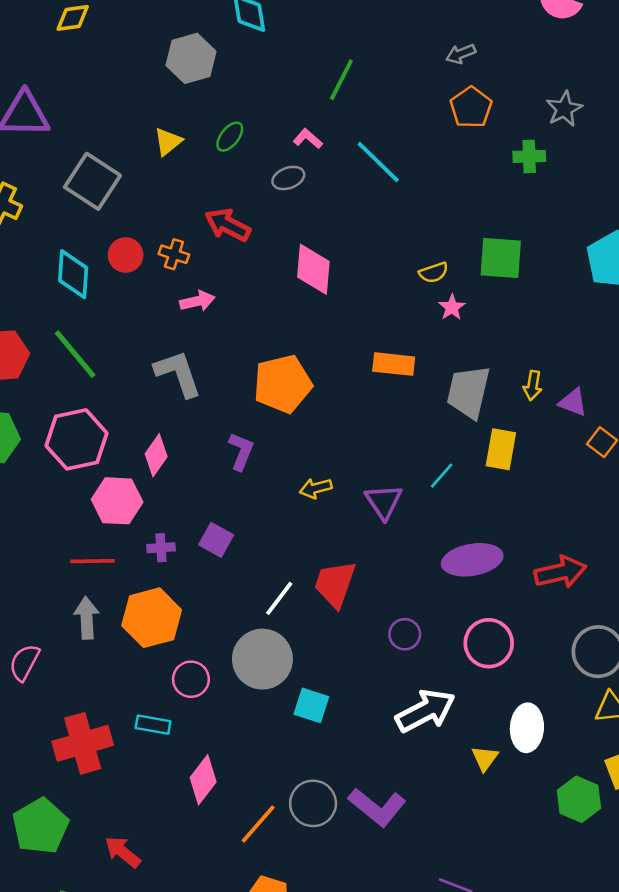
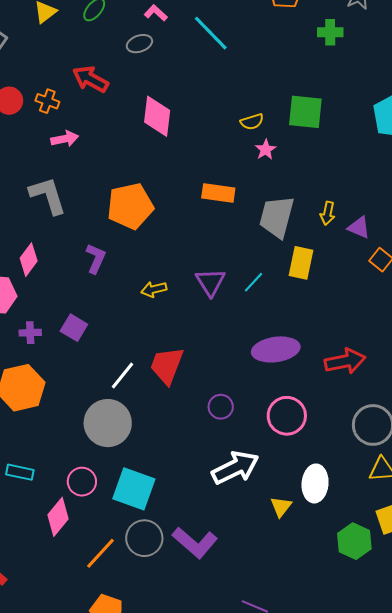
purple triangle: (384, 502) -> (210, 282), moved
pink circle: (191, 679) -> (82, 482), moved
cyan square: (311, 705) -> (134, 489), moved, size x1.5

